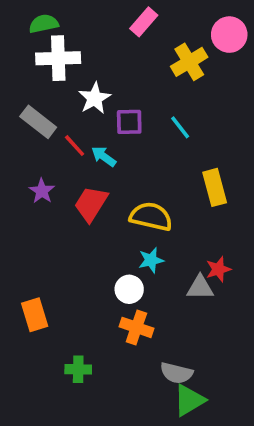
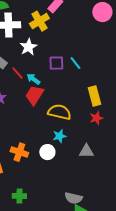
yellow cross: (189, 62) -> (39, 21), moved
purple square: (129, 122) -> (56, 63), moved
red trapezoid: (91, 204) -> (34, 95), moved
red star: (218, 269) -> (96, 118), moved
orange cross: (136, 327) -> (19, 152), moved

